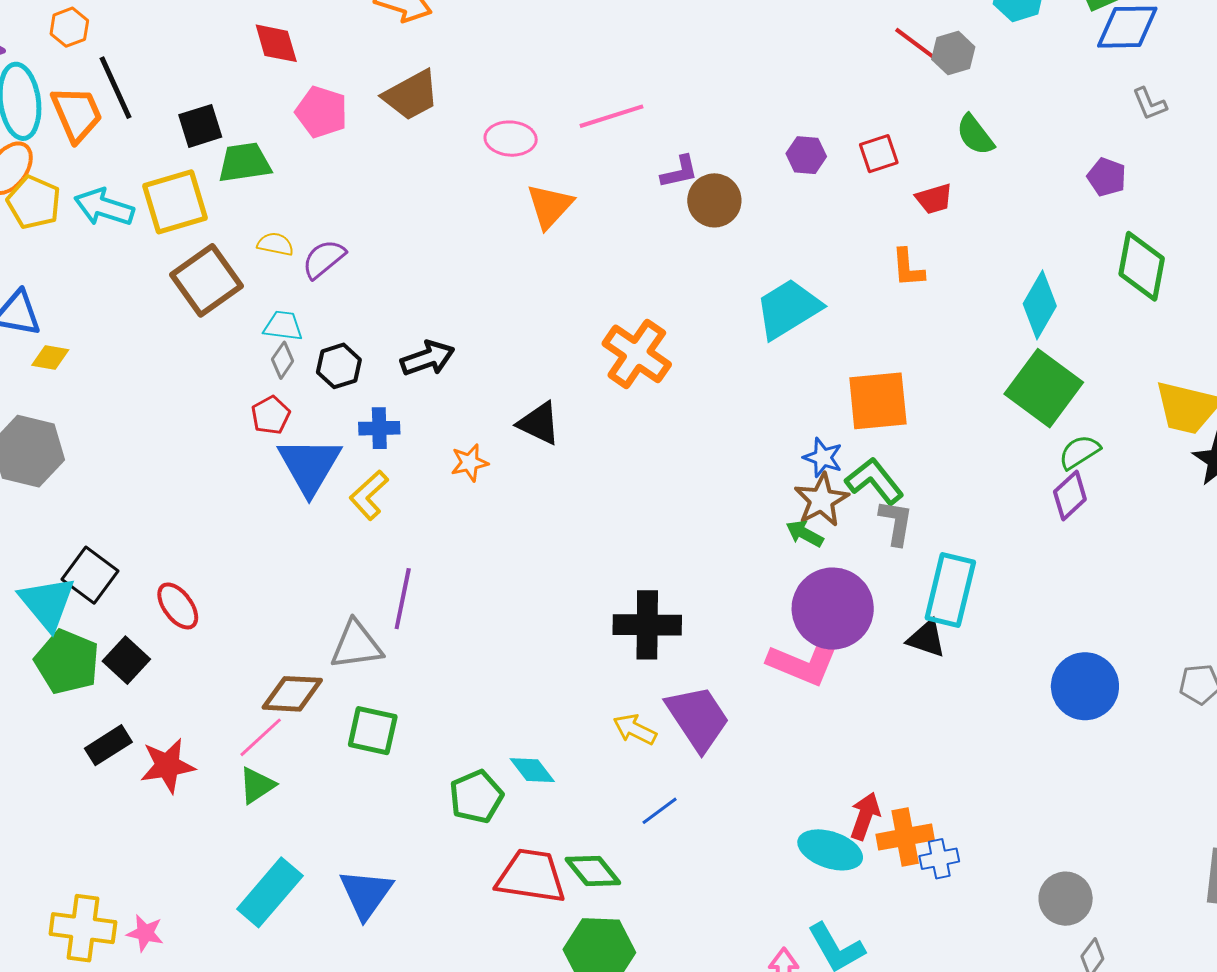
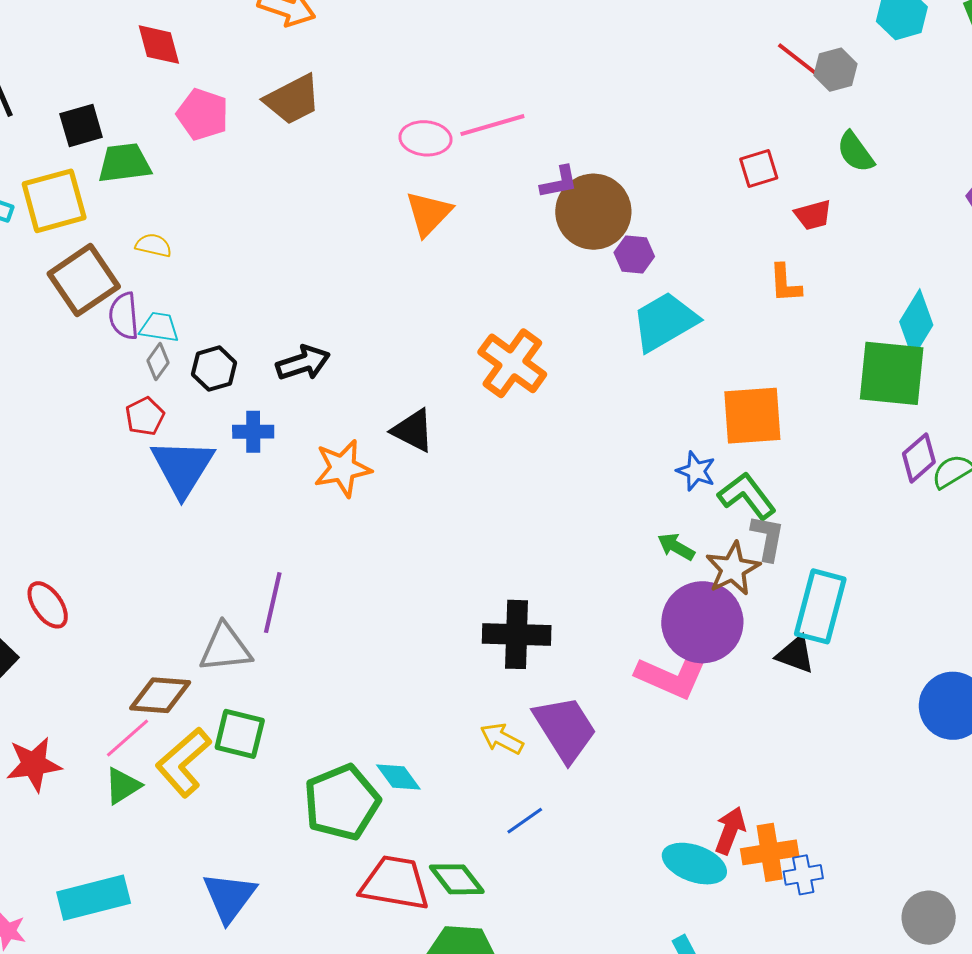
pink ellipse: (511, 139) -> (425, 138), moved
purple hexagon: (806, 155) -> (634, 254), moved
brown circle: (714, 200) -> (593, 212), size x1.4
purple semicircle: (324, 259) -> (124, 316), moved, turned -57
green square: (1044, 388) -> (892, 373), moved, turned -32
orange star: (470, 463) -> (343, 468), size x1.5
yellow L-shape: (369, 495) -> (183, 762), moved, size x1.4
purple diamond: (1070, 496) -> (919, 458), moved
brown star: (821, 500) -> (733, 569), moved
green pentagon: (476, 797) -> (342, 802), size x1.4
cyan rectangle: (270, 892) -> (94, 898), moved, turned 34

